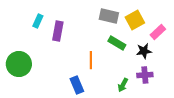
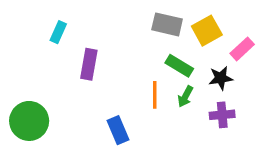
purple rectangle: (58, 31) -> (89, 64), moved
orange line: (91, 60) -> (155, 95), moved
green circle: (19, 64) -> (29, 121), moved
green arrow: (123, 85) -> (185, 96), moved

